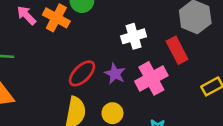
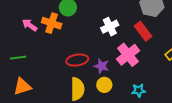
red ellipse: (82, 73) -> (77, 60), turned 45
purple star: (115, 74) -> (101, 66), moved

